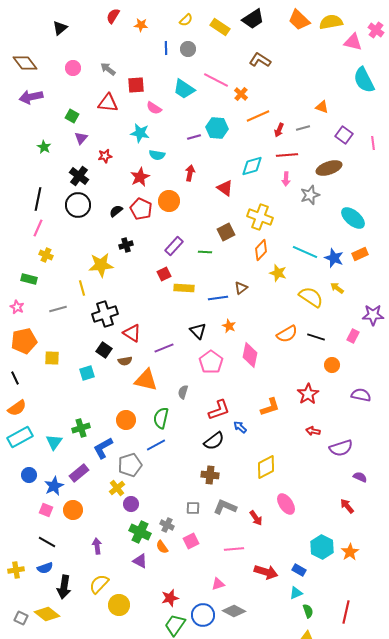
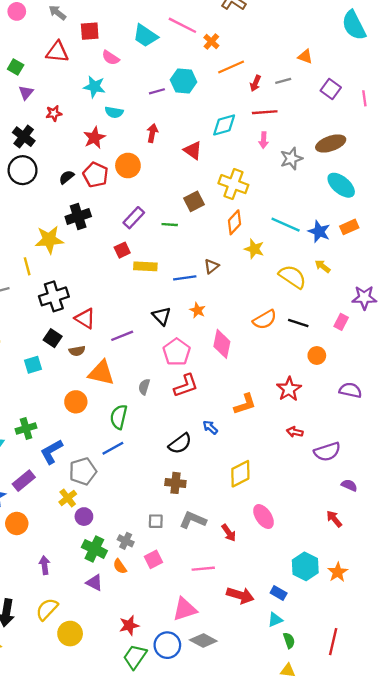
brown ellipse: (329, 168) -> (331, 143), moved
black cross: (126, 245) -> (78, 216), size x1.5
red L-shape: (219, 410) -> (186, 386), moved
orange circle: (126, 420) -> (76, 402), moved
pink triangle: (218, 584) -> (185, 609), size x1.6

